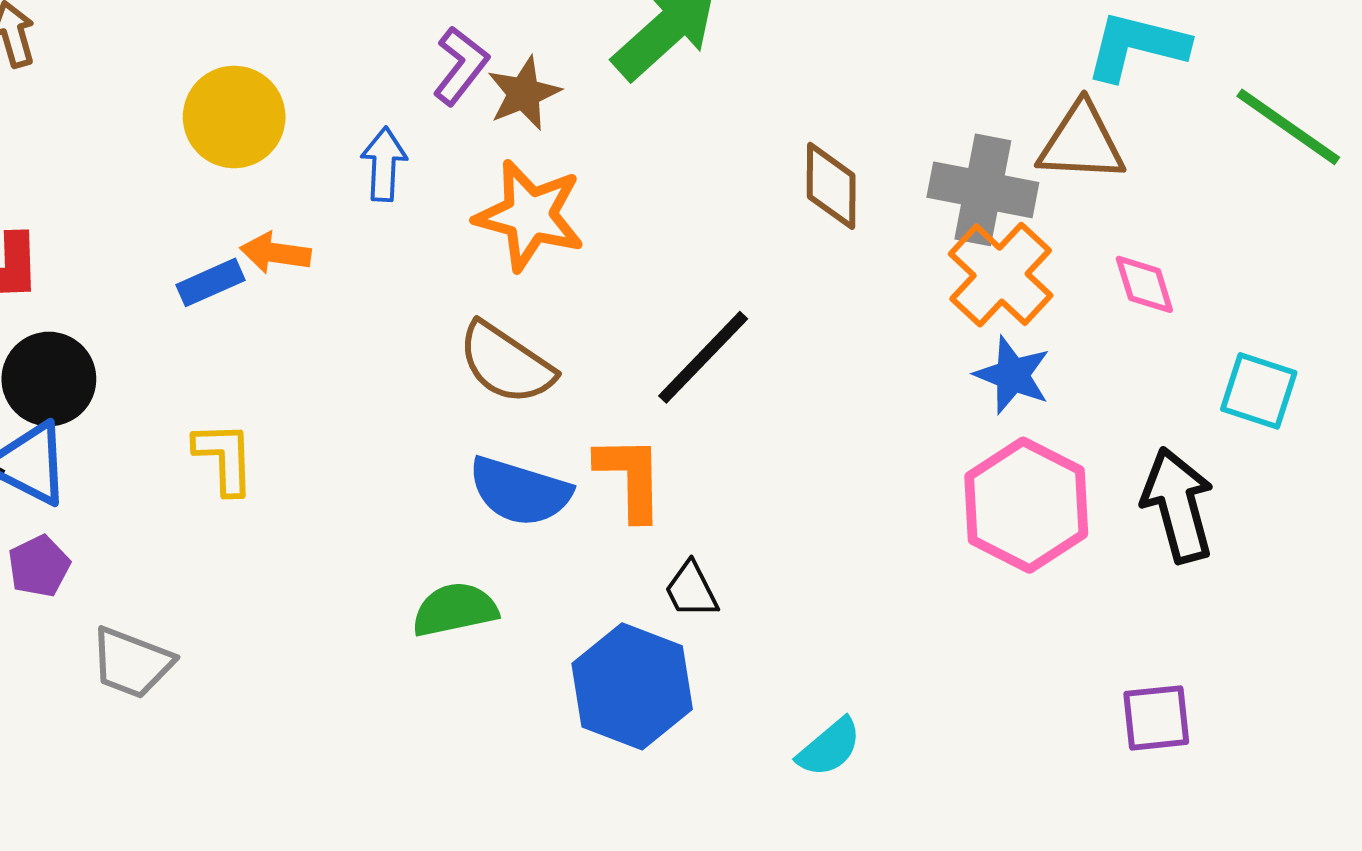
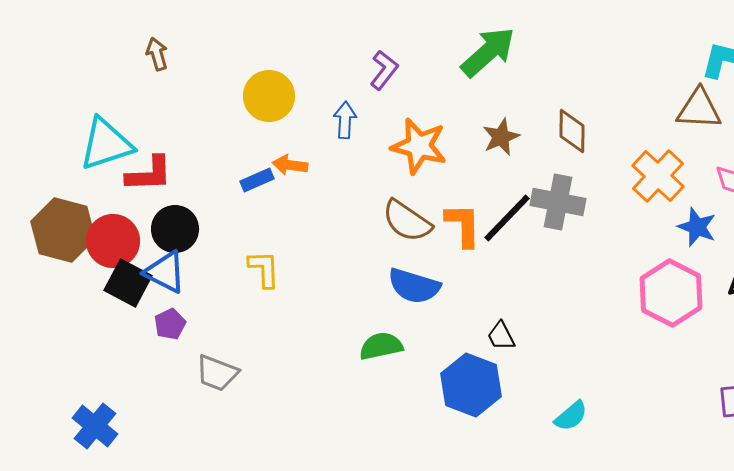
brown star: (524, 93) -> (501, 137), moved
gray cross: (983, 190) -> (558, 202), moved
blue star: (1012, 375) -> (697, 227), moved
orange L-shape: (630, 478) -> (463, 225), moved

